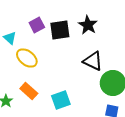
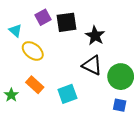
black star: (88, 25) -> (95, 36), moved
black triangle: (93, 61) -> (92, 65), moved

